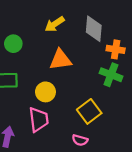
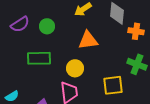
green cross: (111, 75) -> (137, 64), moved
yellow square: (89, 111) -> (113, 85), turned 30

